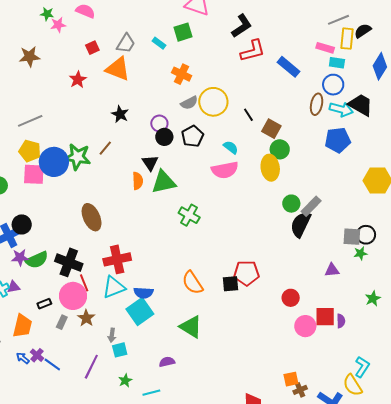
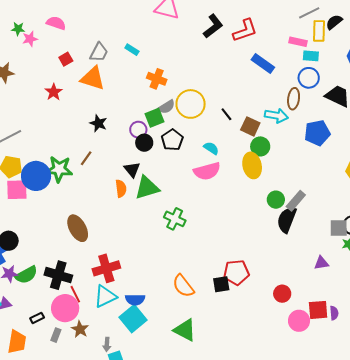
green square: (183, 32) -> (154, 118), moved
red L-shape: (253, 51) -> (245, 30), moved
cyan arrow: (341, 109) -> (276, 116), moved

